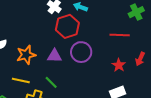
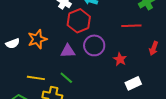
orange star: (26, 55) -> (37, 39), moved
red star: (119, 65) -> (120, 59), moved

